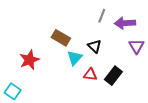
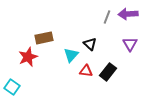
gray line: (102, 16) -> (107, 17), moved
purple arrow: (125, 23) -> (128, 14), moved
brown rectangle: (61, 38) -> (44, 38), moved, turned -42

